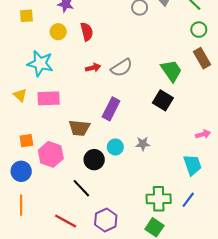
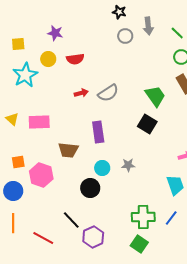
red semicircle: (87, 32) -> (75, 59), turned 96
cyan star: (40, 63) -> (25, 75), moved, turned 30
purple rectangle: (111, 109) -> (98, 132), turned -35
black circle: (94, 160) -> (90, 188), moved
black line: (81, 188) -> (71, 220), moved
red line: (66, 221) -> (43, 238), moved

